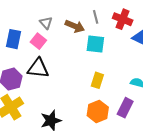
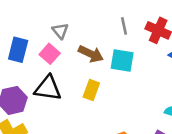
brown arrow: (75, 26) -> (91, 54), moved
yellow rectangle: (97, 80) -> (91, 90), moved

